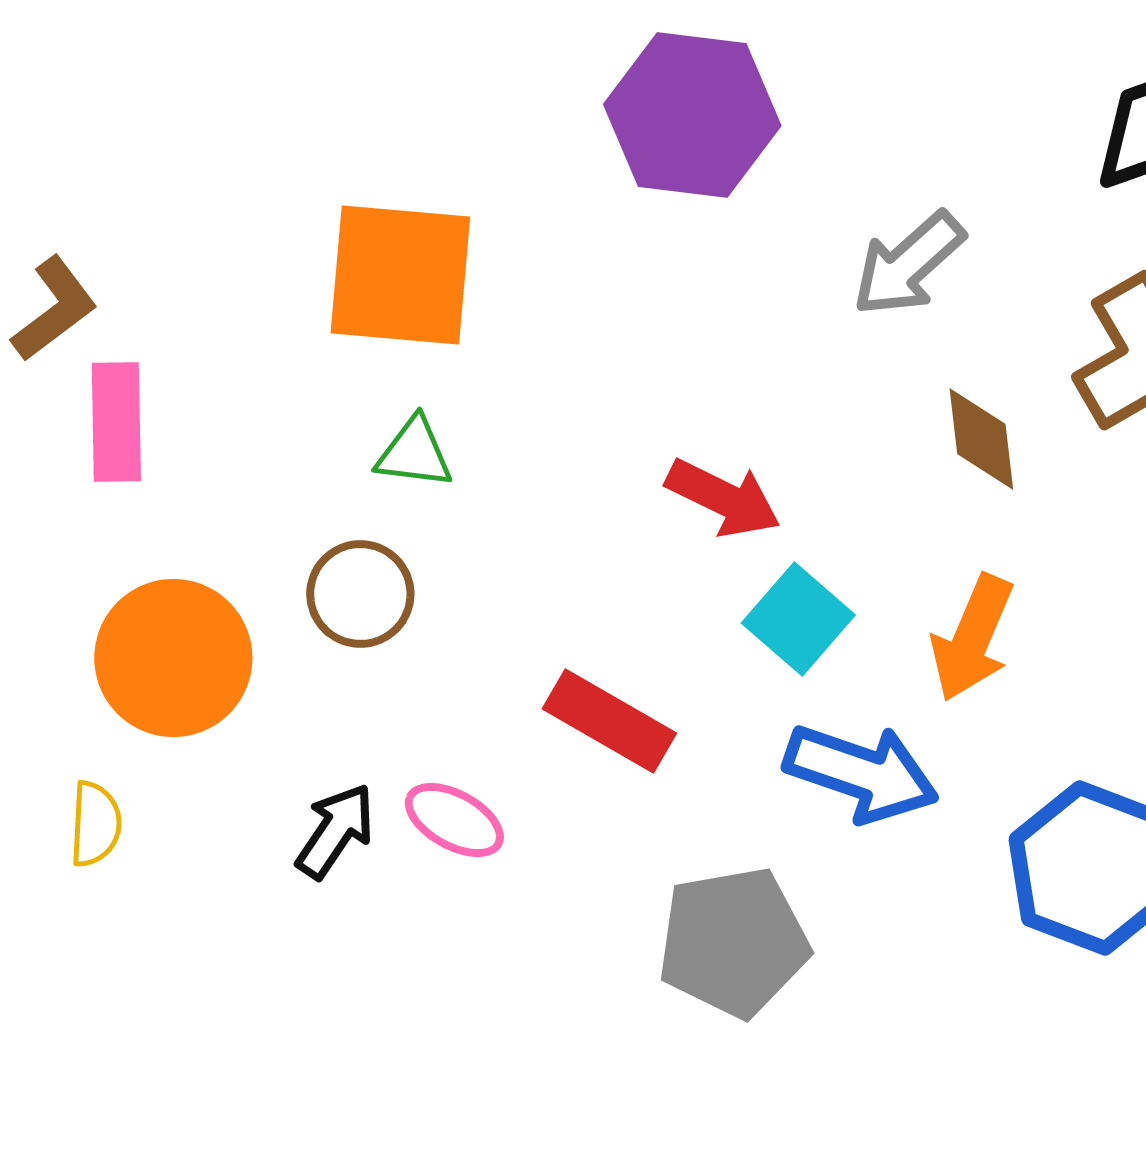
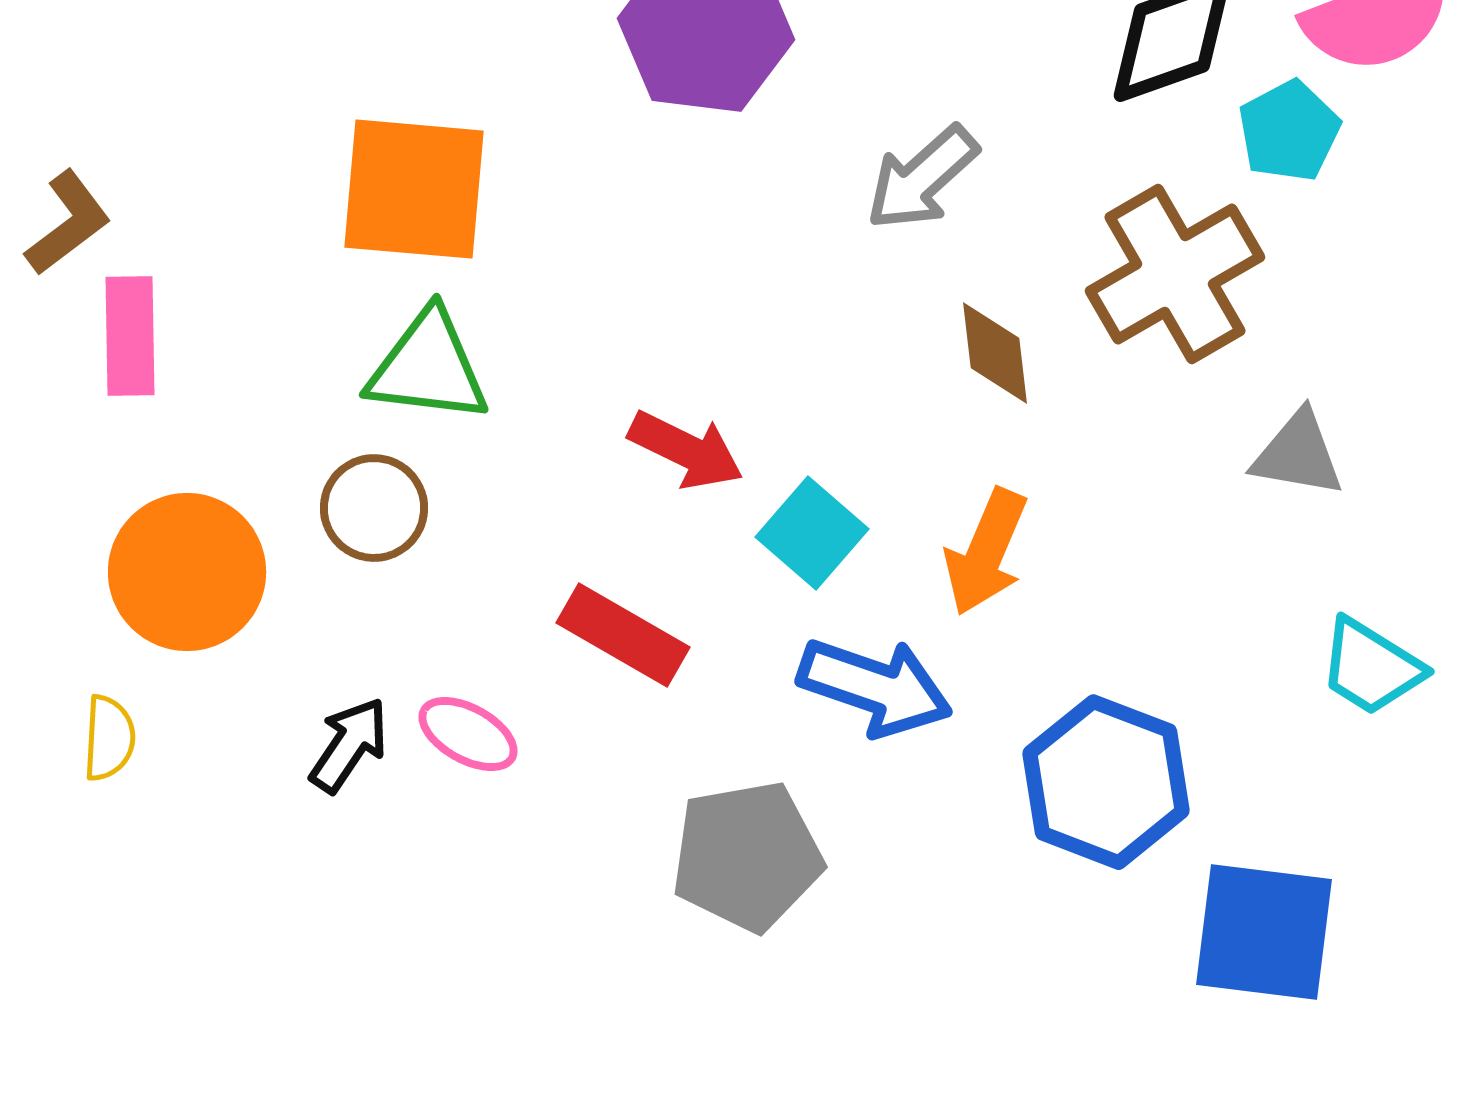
green triangle: (414, 453) -> (428, 367), size x1.6
red arrow: (723, 498) -> (686, 450), moved

